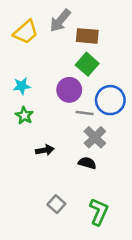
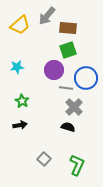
green square: (87, 64) -> (68, 50), turned 30
green star: (24, 116) -> (22, 101), moved
black arrow: (45, 150) -> (20, 125), moved

